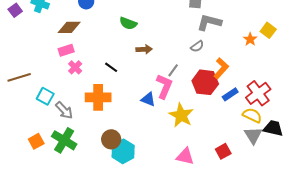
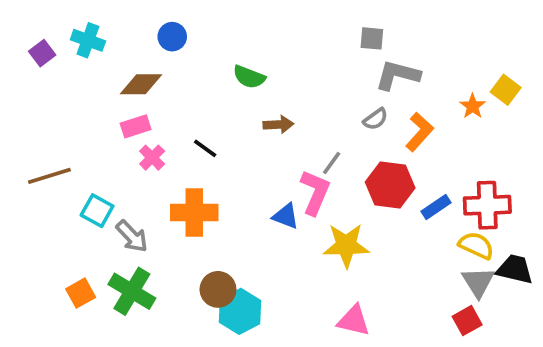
black line: (111, 67) -> (205, 148), moved
orange L-shape: (221, 68) -> (419, 132), moved
red cross: (258, 93) -> (487, 205), turned 35
yellow star: (181, 115) -> (346, 245), turned -30
red square: (223, 151) -> (467, 321), moved

